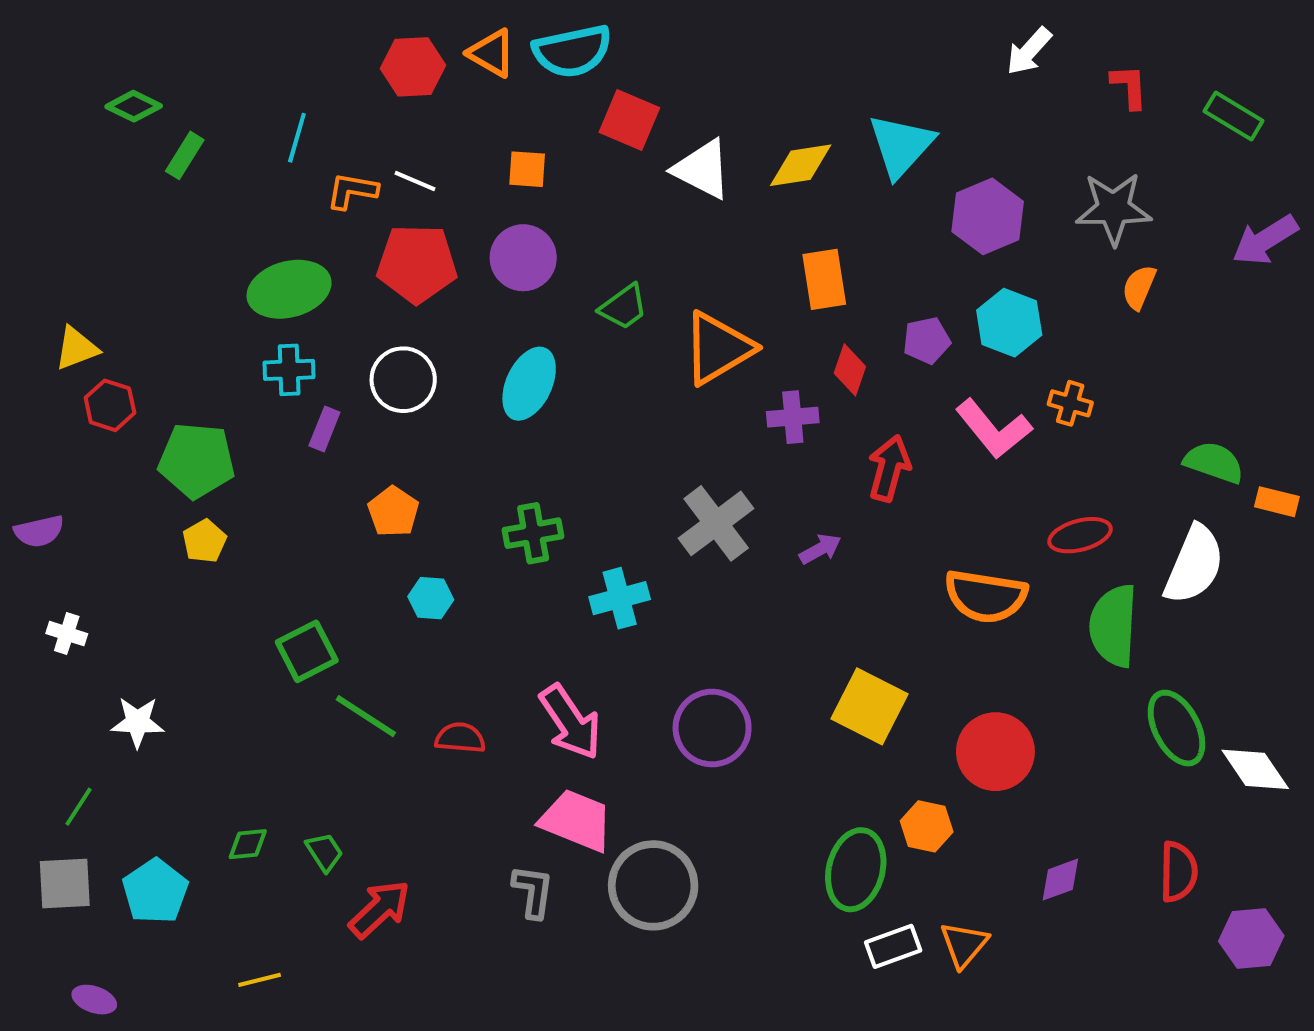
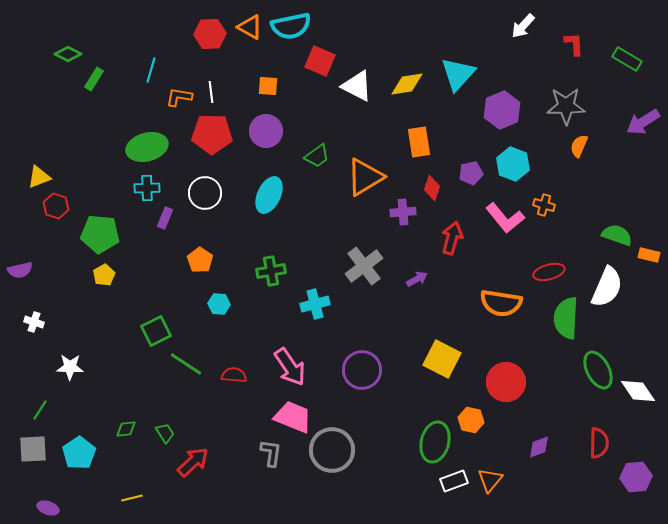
white line: (415, 181) -> (211, 92), turned 60

